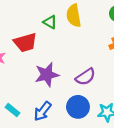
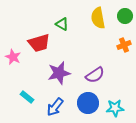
yellow semicircle: (74, 16) -> (98, 18), moved
cyan rectangle: (12, 110) -> (27, 97), moved

